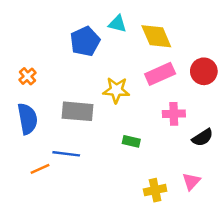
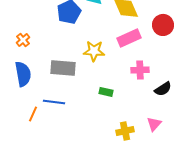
red circle: (204, 71) -> (163, 25), moved
orange line: (40, 169) -> (33, 114), turned -42

